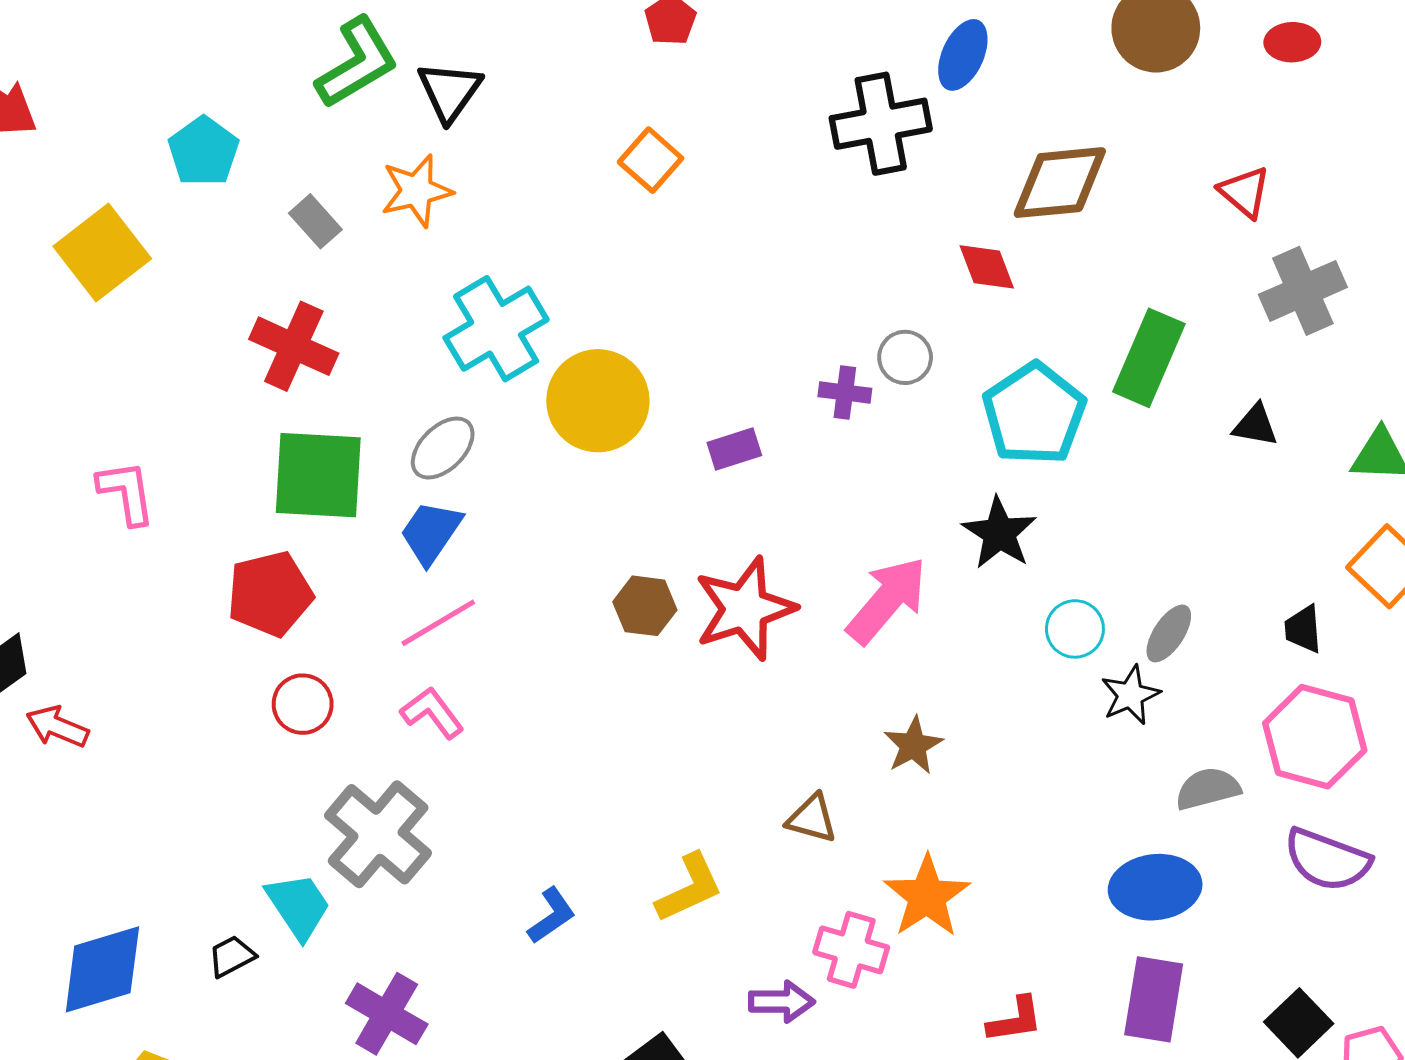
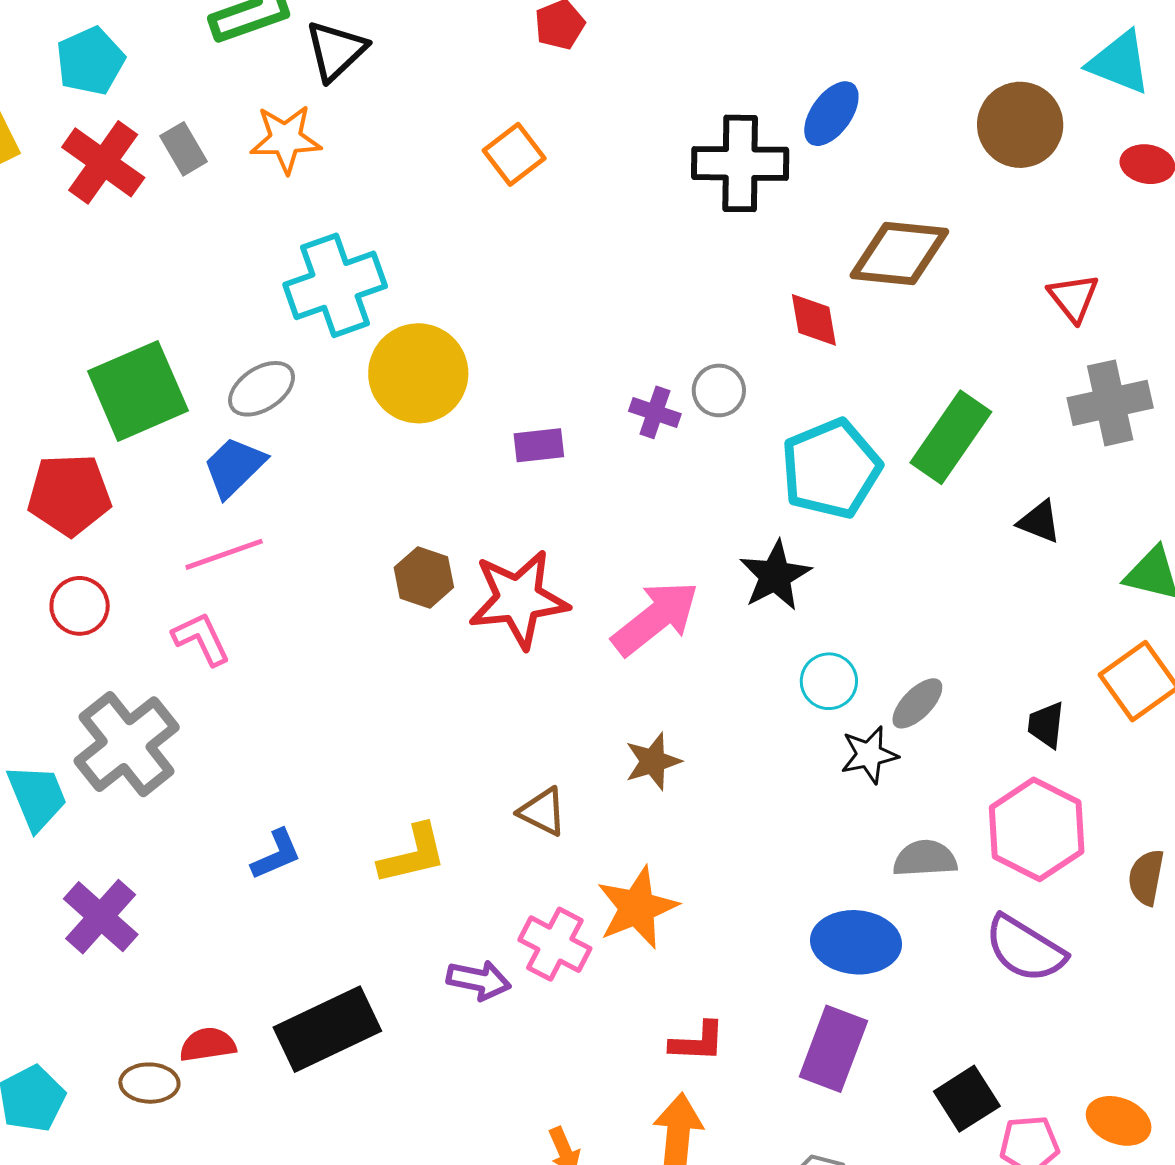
red cross: (294, 346) -> (103, 162), moved
green square: (318, 475) -> (138, 391), turned -38

